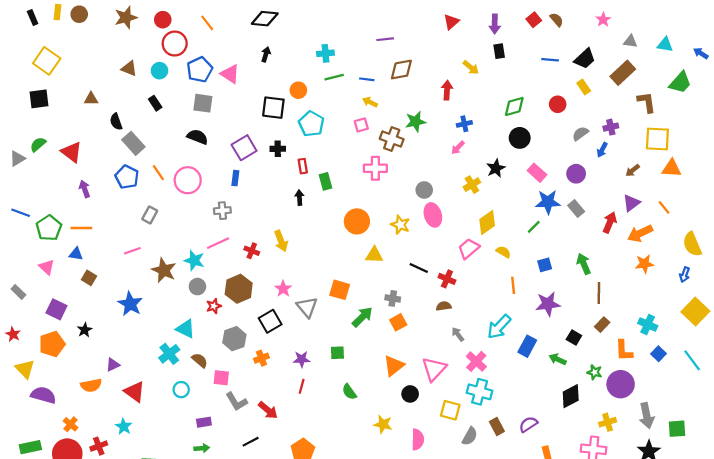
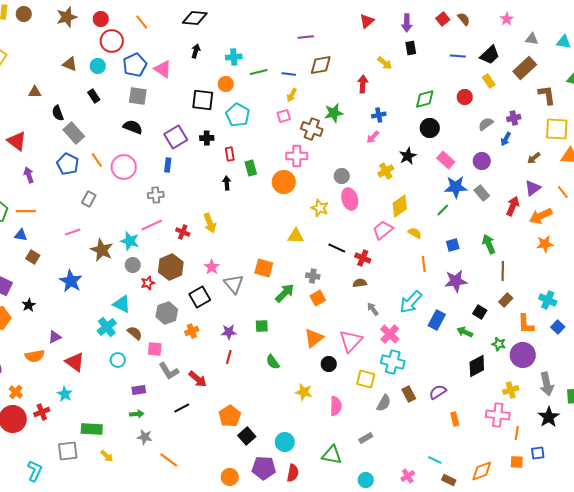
cyan cross: (325, 53) -> (234, 57), moved
yellow arrow: (370, 102) -> (292, 95), turned -88
orange circle: (357, 221) -> (284, 182), moved

